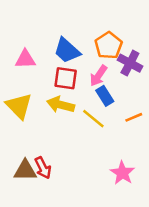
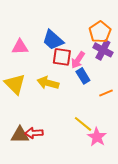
orange pentagon: (109, 45) -> (100, 32), moved
red square: (66, 78) -> (62, 57), moved
yellow line: (93, 119) -> (83, 124), moved
red arrow: (43, 168) -> (34, 133), turned 114

